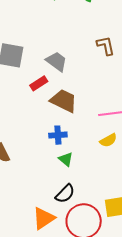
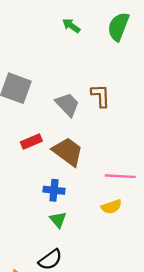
brown L-shape: (106, 46) -> (101, 96), moved
red rectangle: (39, 83) -> (31, 142), moved

